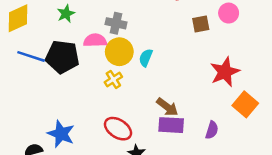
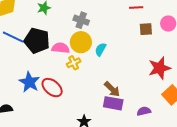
pink semicircle: (95, 40) -> (61, 48), moved
red ellipse: (118, 129) -> (52, 88), moved
purple semicircle: (212, 130) -> (144, 111), turned -128
blue star: (61, 134) -> (29, 82), moved

